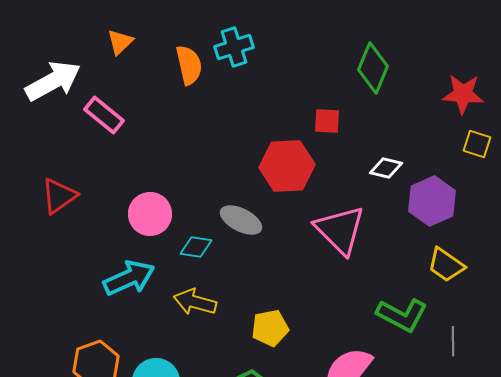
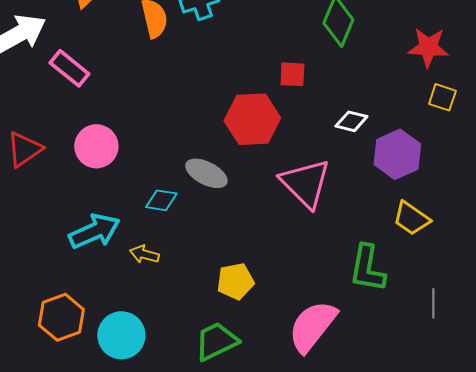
pink circle: (150, 214) -> (96, 146), moved
yellow arrow: (195, 302) -> (144, 254), moved, size x0.7
green L-shape: (402, 315) -> (367, 268), turned 72
gray line: (453, 341) -> (433, 303), moved

